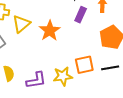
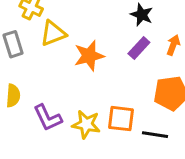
purple L-shape: (36, 80) -> (48, 118), turned 55

